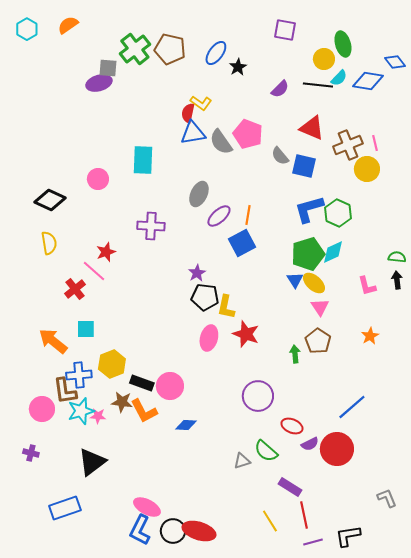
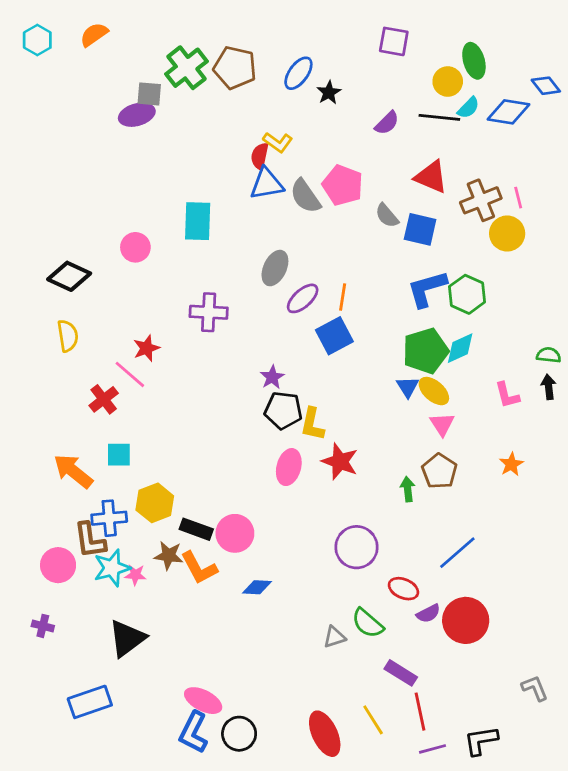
blue line: (352, 407) -> (457, 553), moved
red ellipse: (199, 531) -> (325, 734), moved, turned 48

